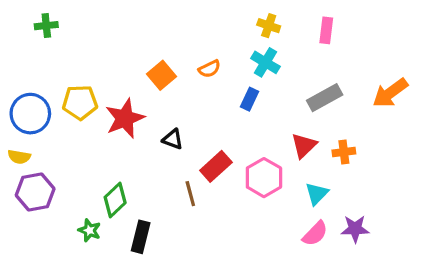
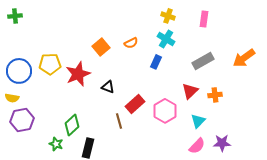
green cross: (46, 26) -> (15, 16), moved

